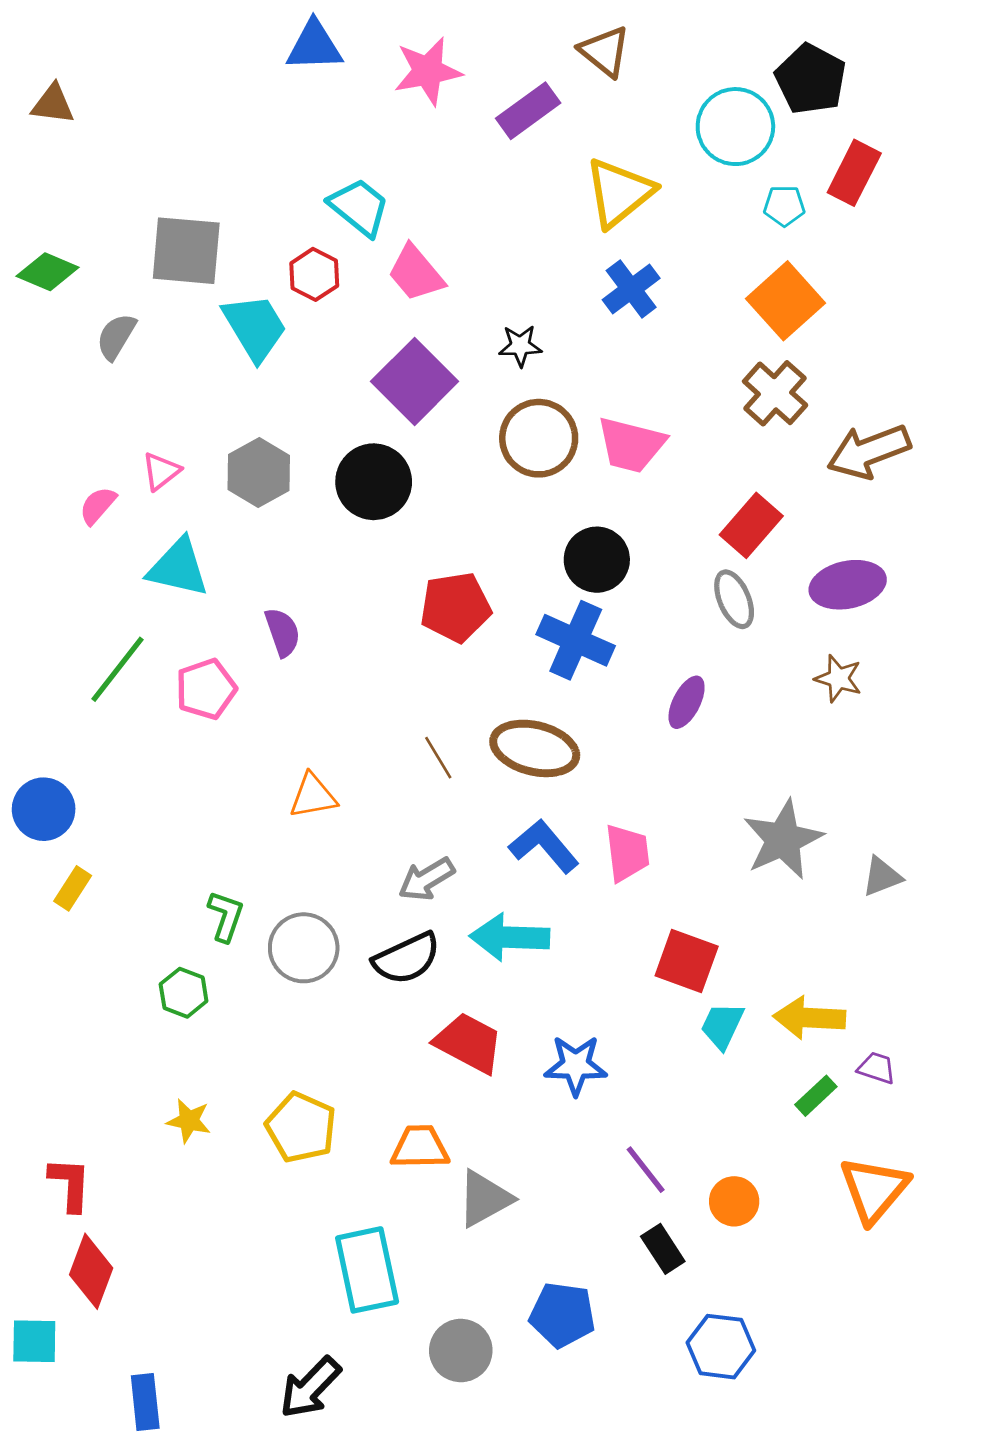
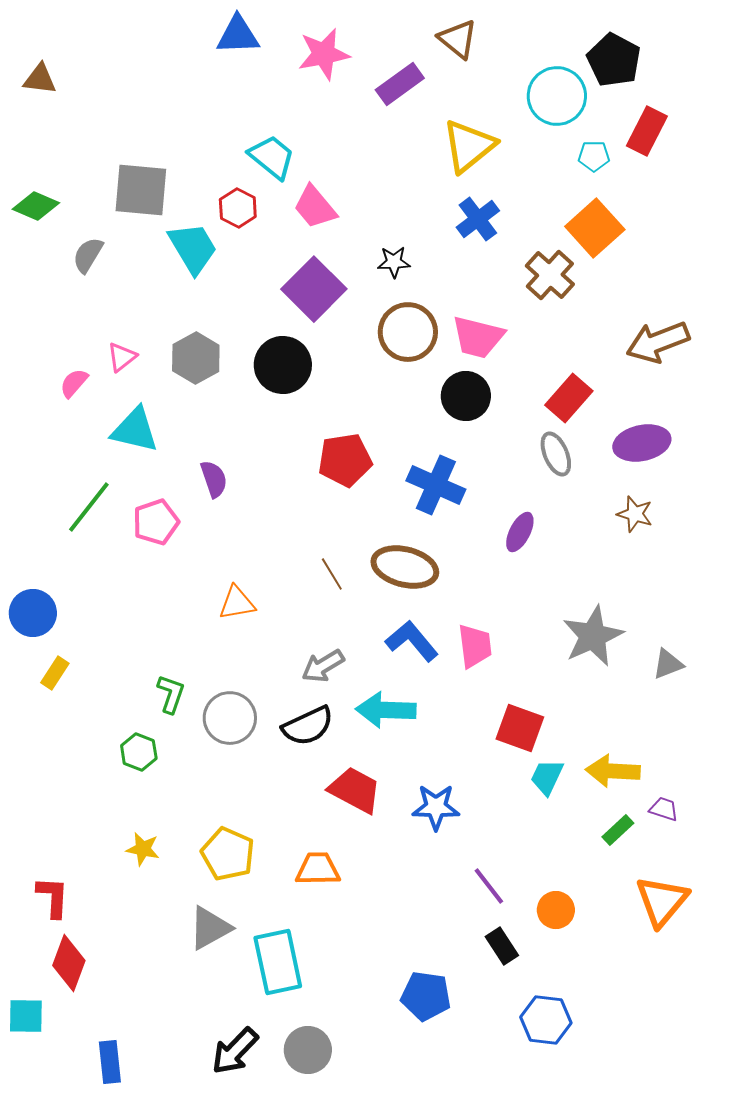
brown cross: (775, 393) -> (550, 275), moved
black circle: (597, 560) -> (466, 396), moved
gray triangle: (485, 1199) -> (210, 928), moved
gray circle: (461, 1351) -> (308, 1050), moved

